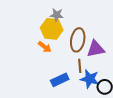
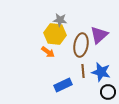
purple triangle: (96, 49) -> (99, 35), moved, turned -30
blue star: (90, 79) -> (101, 72), moved

